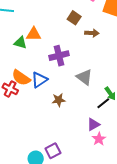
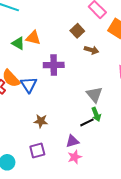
gray triangle: (84, 77) -> (94, 95), moved
blue triangle: (39, 80) -> (29, 85), turned -42
brown star: (59, 100) -> (41, 121), moved
purple square: (53, 151) -> (37, 150), moved

